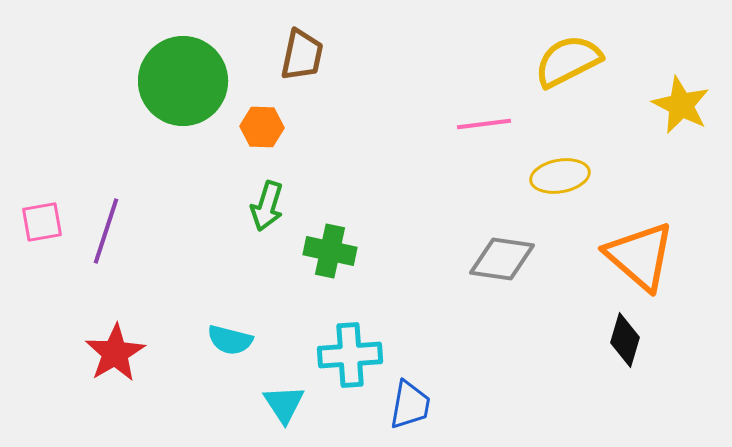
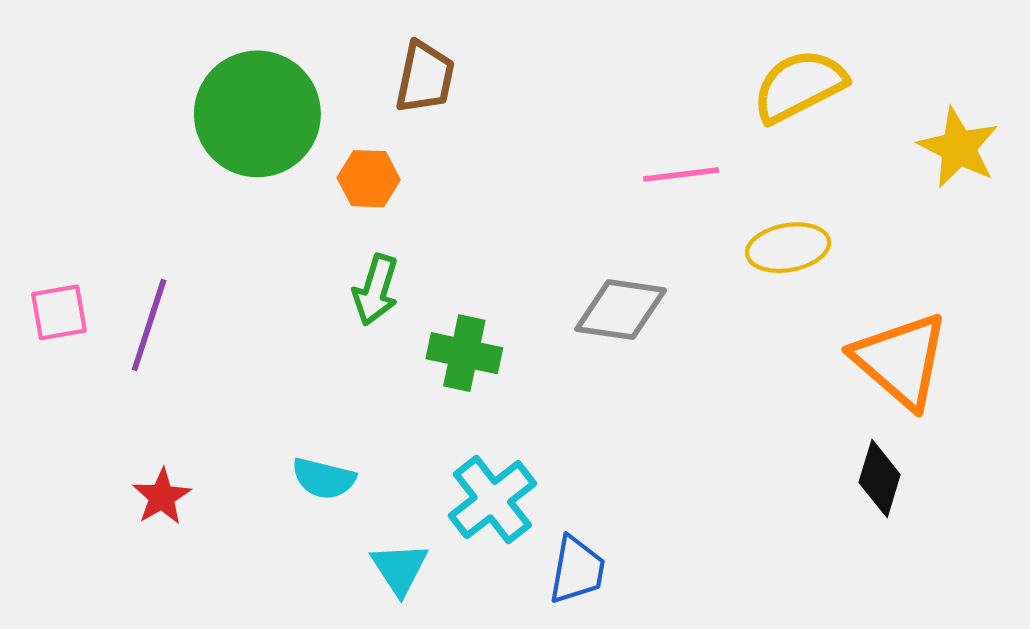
gray diamond: (502, 259) -> (621, 310), moved
red star: (115, 353) -> (162, 497), size x0.7
cyan cross: (350, 355) -> (492, 500), turned -34

